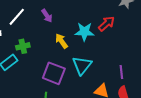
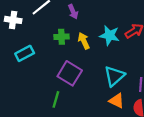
green cross: (23, 46) -> (61, 37), moved
cyan triangle: (82, 65) -> (114, 76), moved

